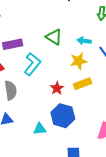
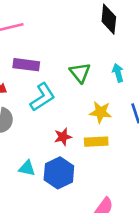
cyan arrow: (84, 41) -> (118, 73), moved, turned 48
cyan triangle: (40, 129) -> (27, 168), moved

